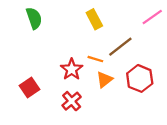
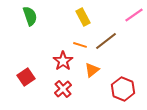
orange line: (95, 59) -> (80, 45), moved
red hexagon: (140, 78) -> (123, 89), moved

